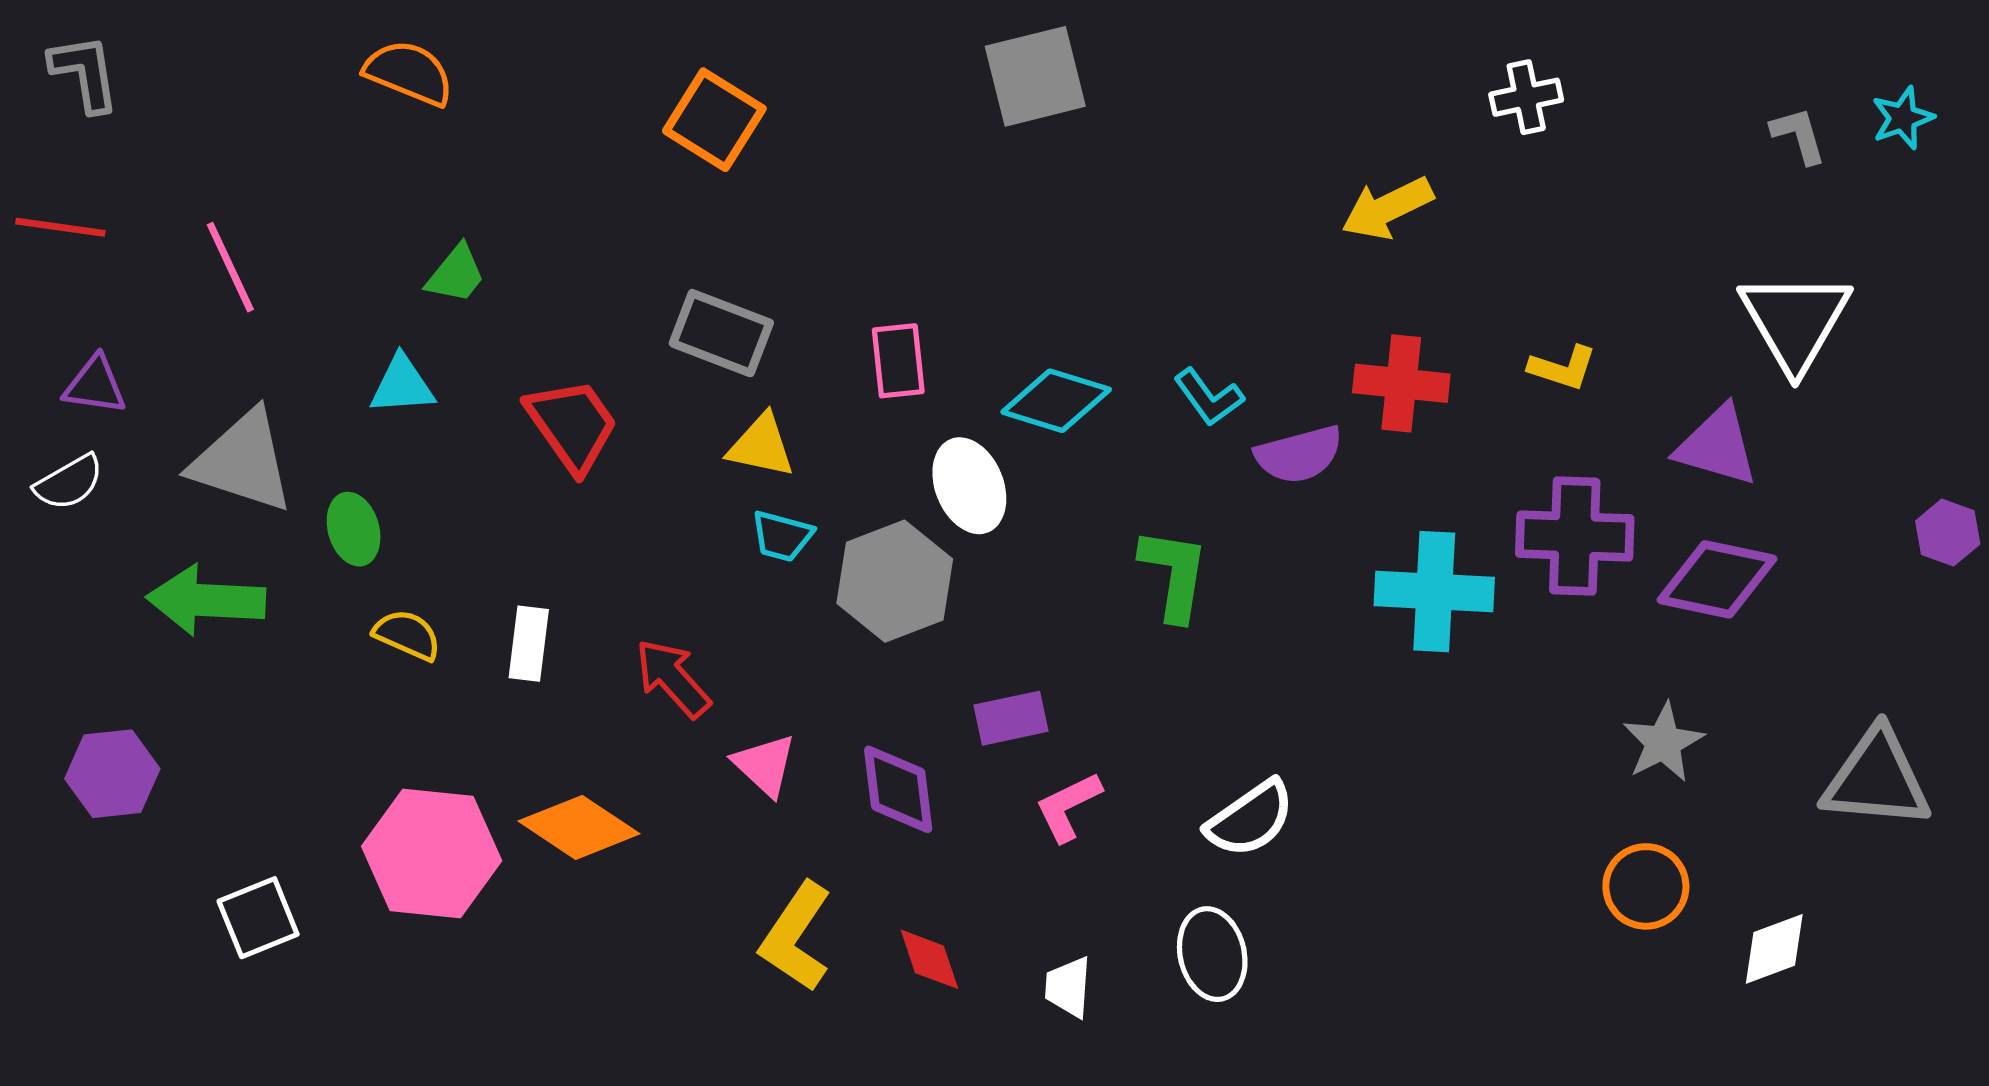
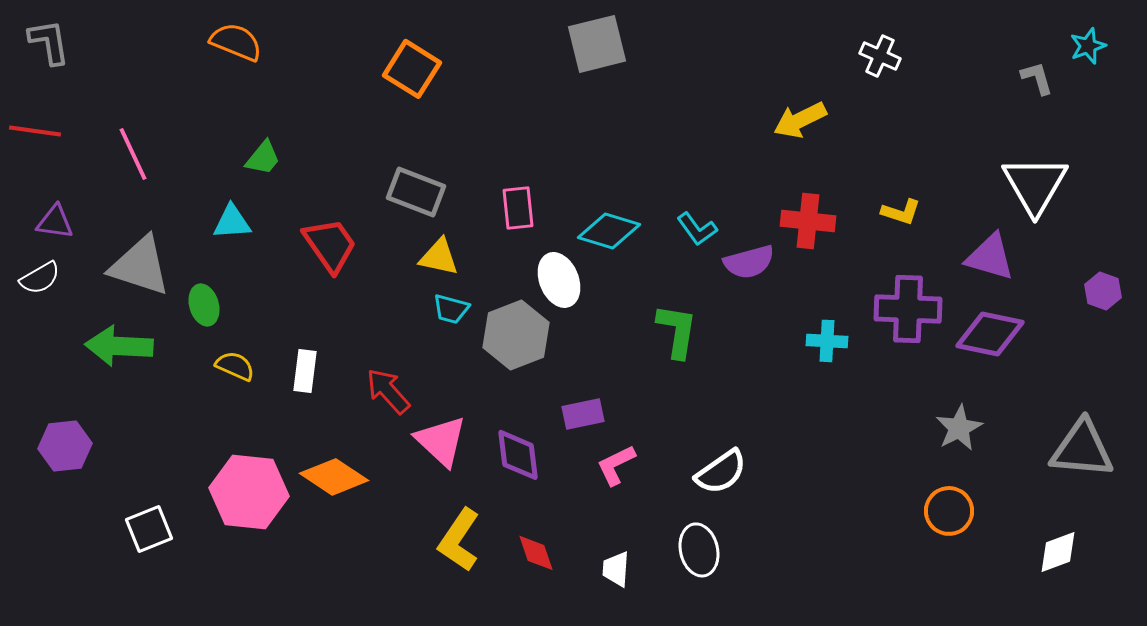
white cross: (1526, 97) -> (880, 56), turned 36
cyan star: (1903, 118) -> (1088, 46), moved
purple hexagon: (1948, 533) -> (1103, 291), moved
cyan cross: (1434, 592) -> (827, 341), size x0.6
pink triangle: (765, 765) -> (441, 441), size x1.4
white diamond: (1774, 949) -> (1058, 552), moved

